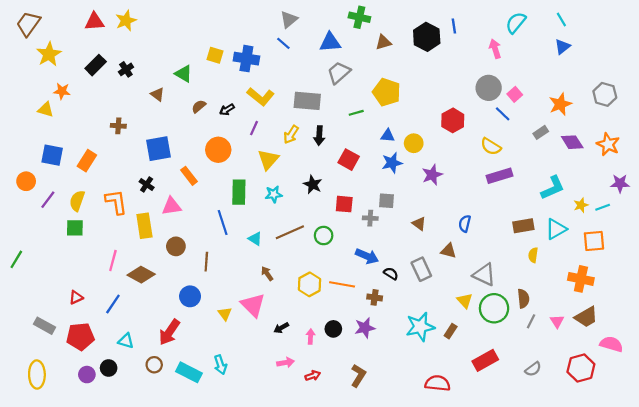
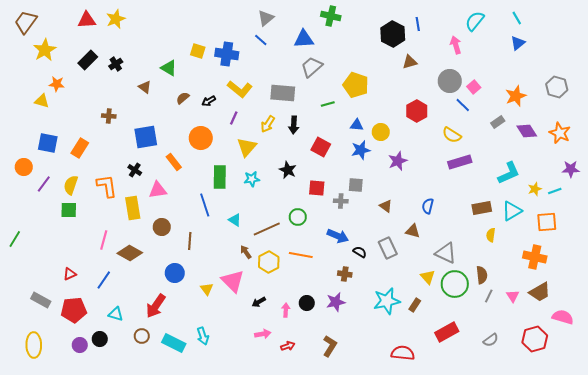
brown triangle: (383, 42) -> (410, 62), moved
brown line: (290, 232) -> (267, 229), moved
yellow hexagon: (309, 284) -> (269, 262), moved
orange line: (342, 284) -> (301, 255), moved

